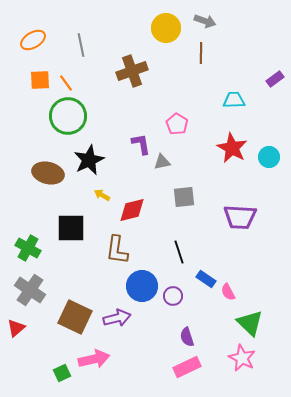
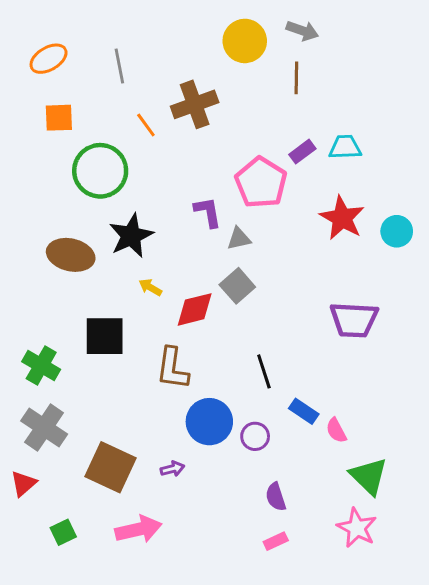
purple rectangle: (275, 79) -> (302, 152), moved
orange line: (66, 83) -> (146, 125), moved
pink pentagon: (177, 124) -> (261, 183), size x1.6
gray square: (184, 197) -> (237, 286), moved, turned -35
purple arrow: (117, 318) -> (172, 469), size x0.6
pink rectangle: (187, 367) -> (276, 541), size x0.6
green square: (62, 373) -> (63, 532), moved

